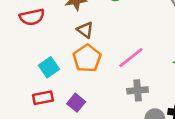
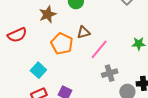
brown triangle: (85, 30) -> (84, 32), moved, turned -40
orange pentagon: (87, 58) -> (62, 44), moved

